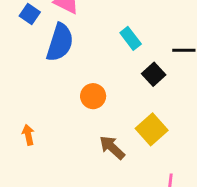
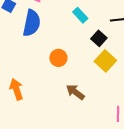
yellow square: (152, 129) -> (105, 61), moved
orange arrow: (28, 135) -> (16, 89), size x1.5

